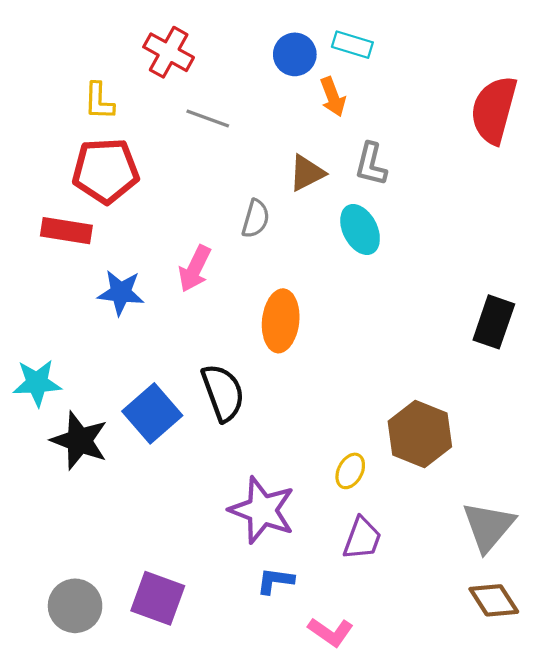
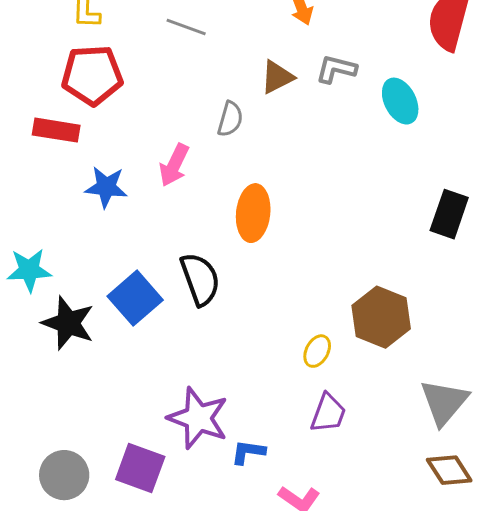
gray L-shape: (371, 164) -> (336, 69), turned 90
cyan ellipse: (360, 230) -> (400, 101), moved
purple star: (262, 510) -> (198, 418), moved

